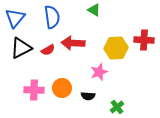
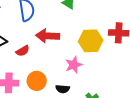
red semicircle: (48, 50) -> (23, 51), moved

